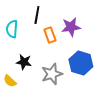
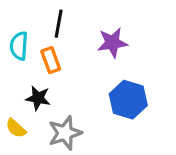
orange rectangle: (50, 35) -> (51, 60), moved
gray star: (52, 74) -> (65, 133), moved

